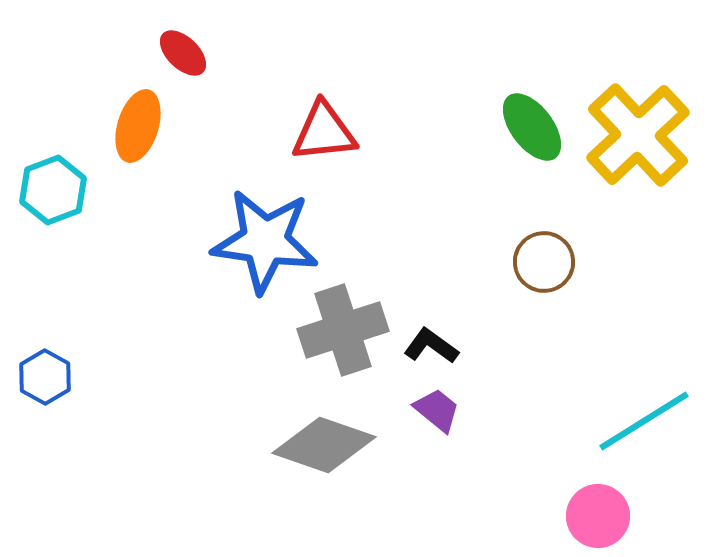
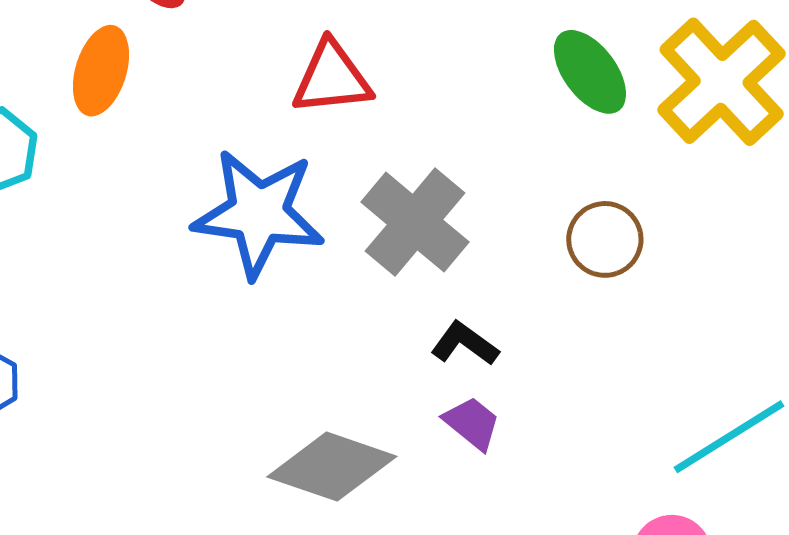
gray cross: (343, 330) -> (415, 222), moved, turned -32

